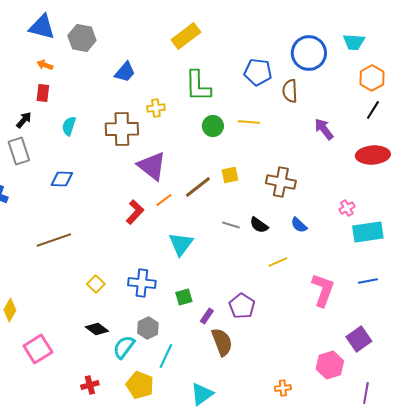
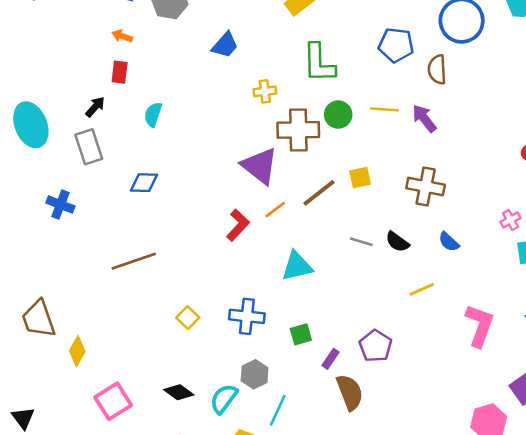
brown cross: (122, 129) -> (298, 130), moved
purple arrow: (324, 129) -> (424, 118), moved
cyan triangle: (181, 244) -> (297, 266), turned 40
black diamond: (97, 329) -> (179, 392), moved

